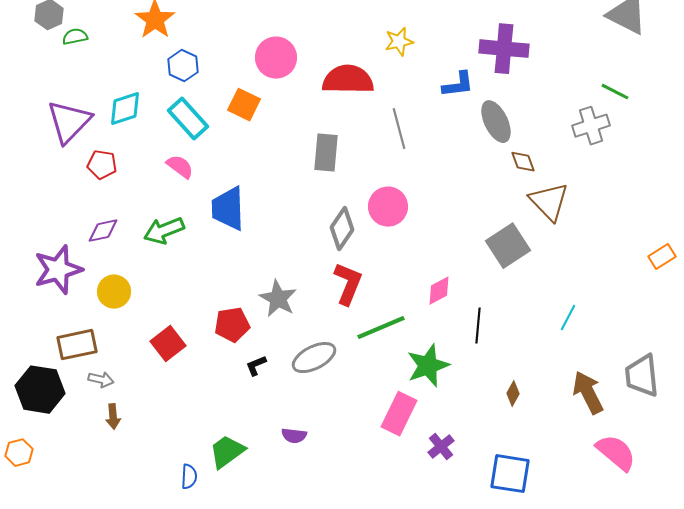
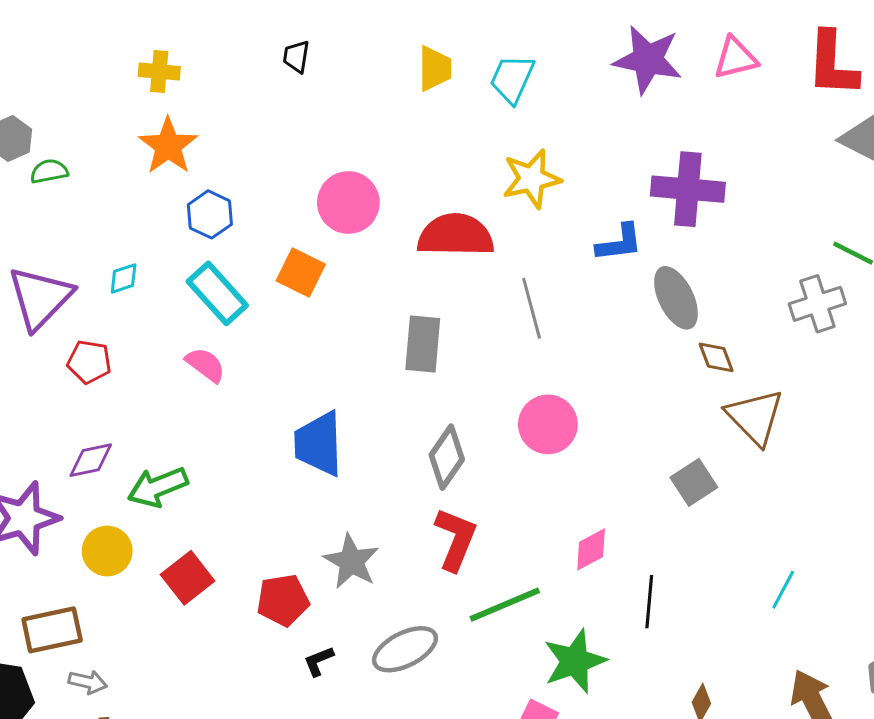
yellow star: (399, 42) -> (532, 179), size x1.4
cyan diamond: (125, 109) -> (124, 278), size x0.6
pink circle: (388, 207) -> (548, 424), moved
blue trapezoid: (228, 209) -> (319, 444), moved
green arrow: (164, 231) -> (158, 487), moved
gray square: (508, 246) -> (694, 482), size x0.7
red square: (168, 344) -> (188, 578), moved

